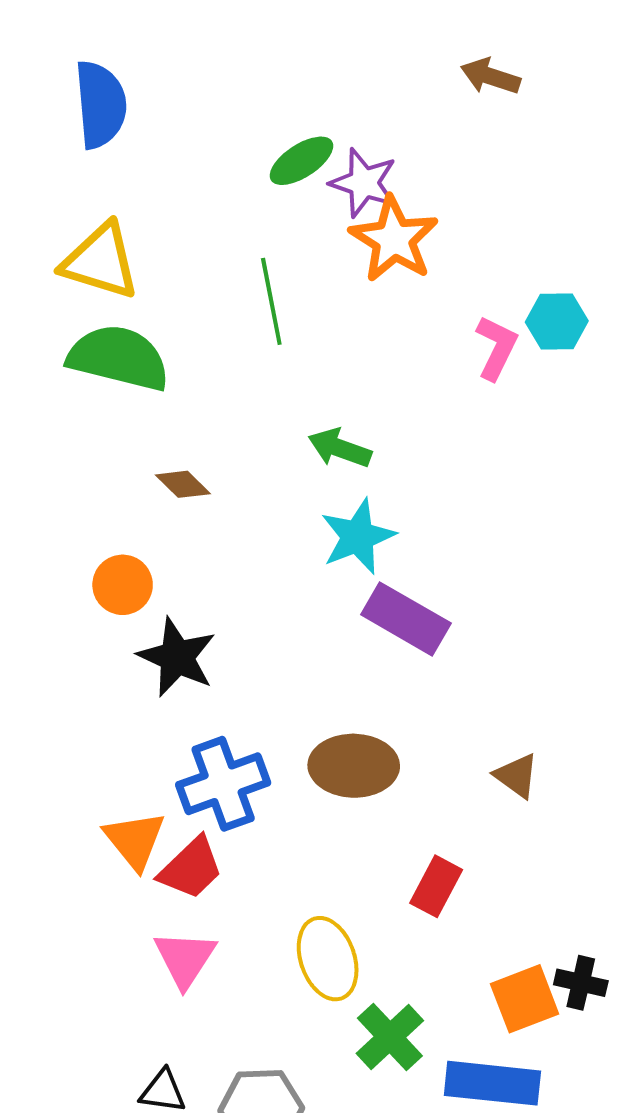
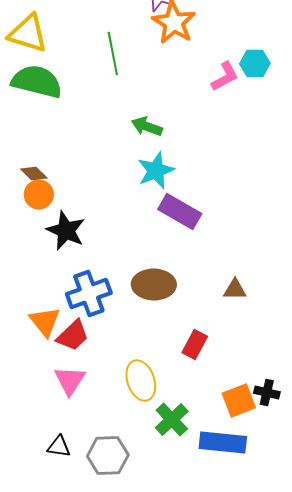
pink L-shape: (496, 348) -> (225, 76), turned 36
brown diamond: (183, 484) -> (34, 174), moved
brown triangle: (516, 776) -> (235, 290), turned -35

